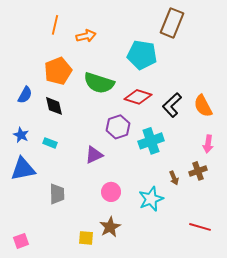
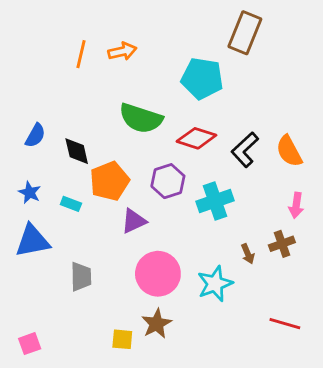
orange line: (55, 25) -> (81, 54), moved
orange pentagon: (58, 71) -> (109, 181), moved
pink circle: (111, 192) -> (158, 274), size x1.6

